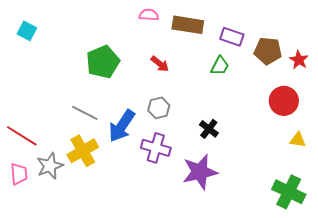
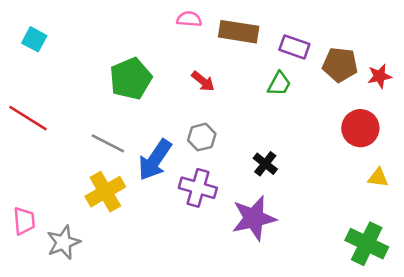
red star: (299, 60) -> (379, 76), turned 30
red line: (22, 136) -> (28, 118), moved
gray star: (50, 166) -> (63, 242), moved

